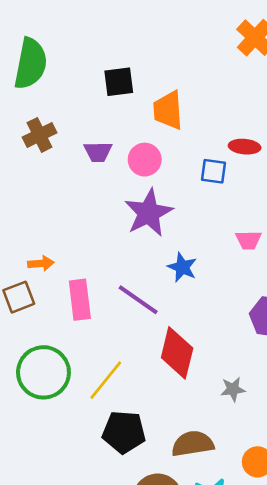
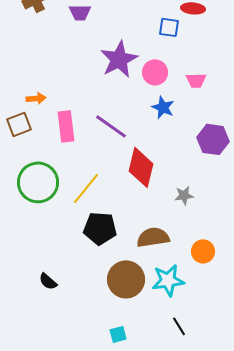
pink circle: (145, 160) -> (155, 72), moved
blue star: (182, 267) -> (163, 107), moved

